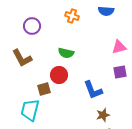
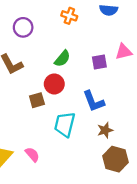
green semicircle: (66, 53) -> (62, 59), turned -63
purple square: (120, 72) -> (99, 62), moved
cyan trapezoid: (30, 110) -> (65, 124), moved

